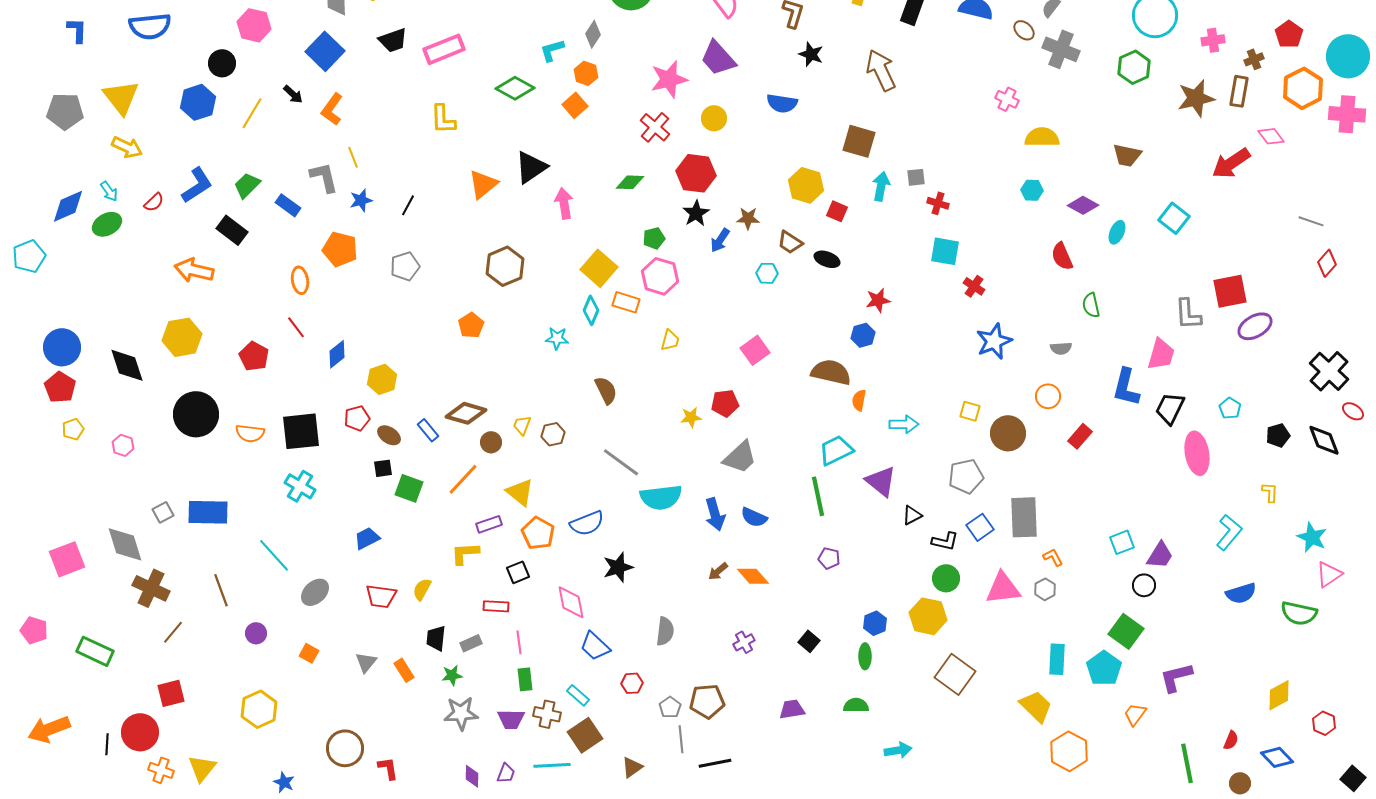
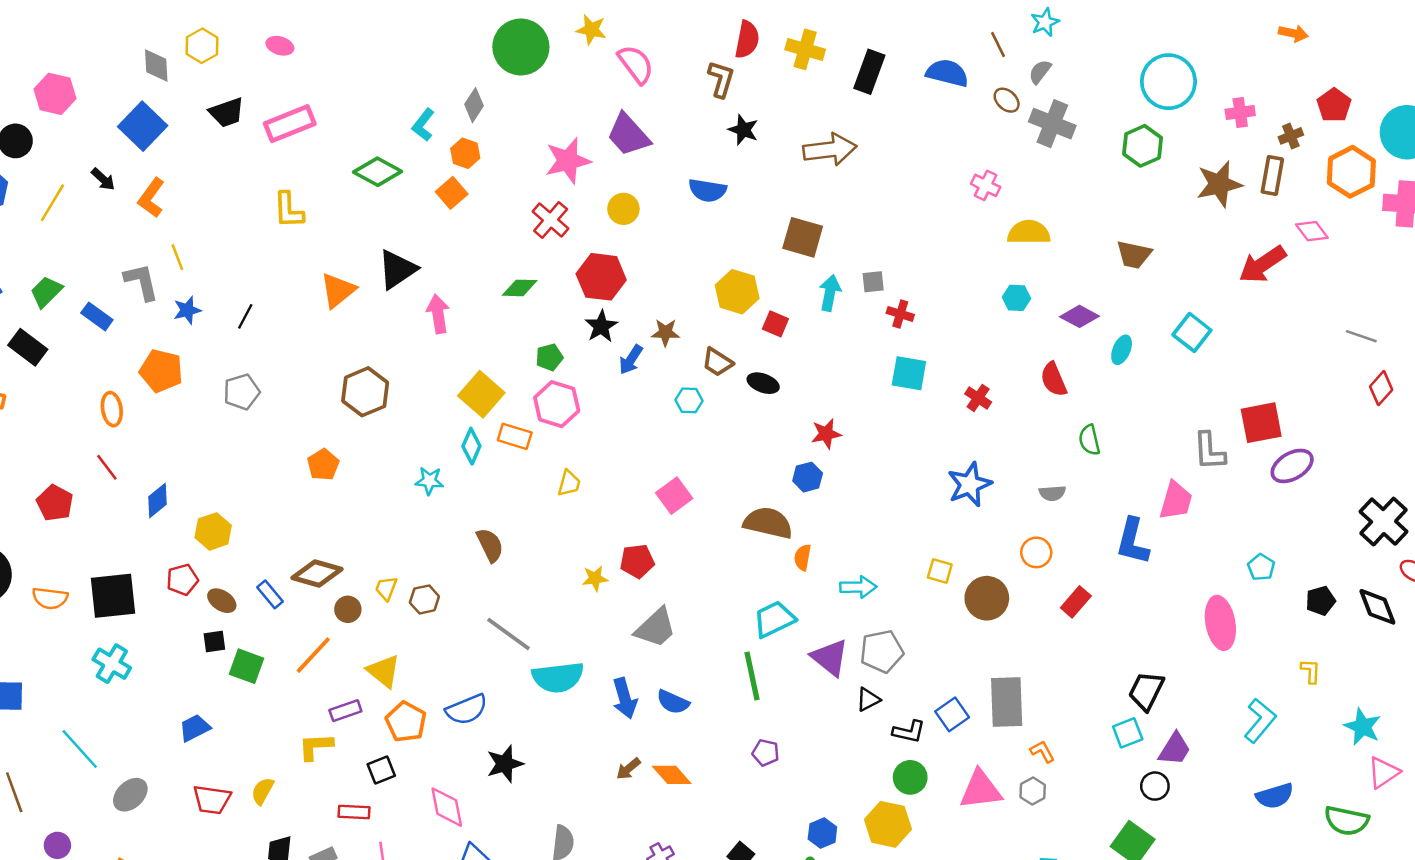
cyan L-shape: (552, 50) -> (423, 125), turned -36
brown arrow: (881, 70) -> (830, 150), turned 108
red cross: (974, 286) -> (978, 398), moved
black trapezoid: (1170, 408) -> (1146, 691), moved
gray pentagon: (966, 476) -> (882, 651), moved

